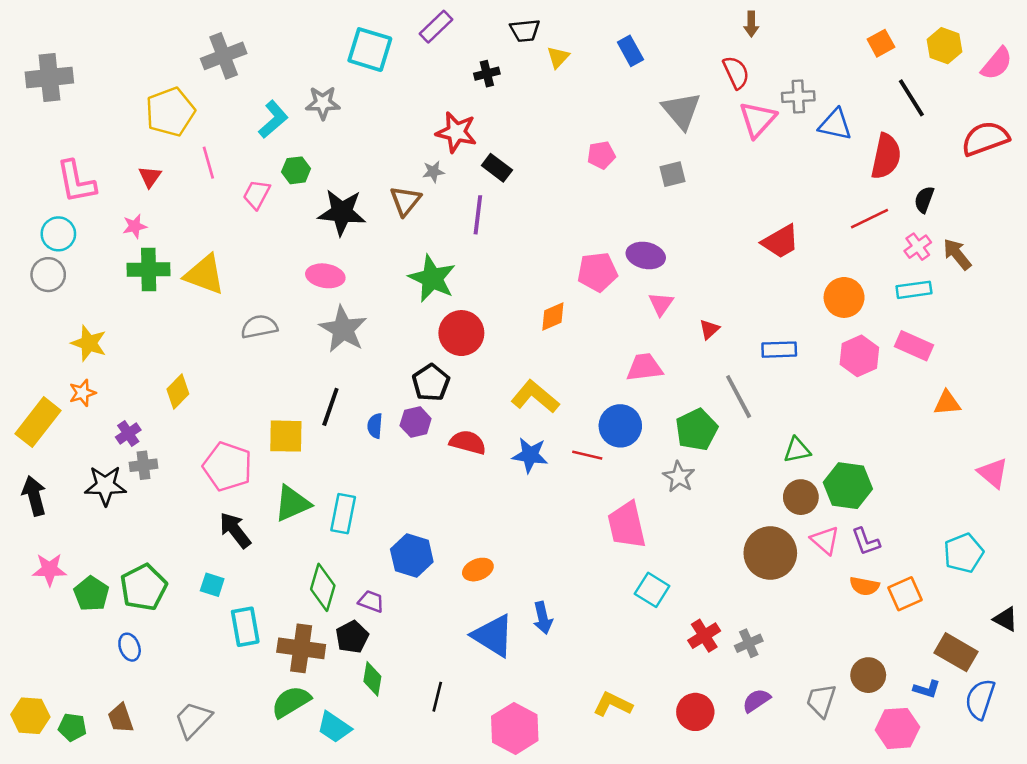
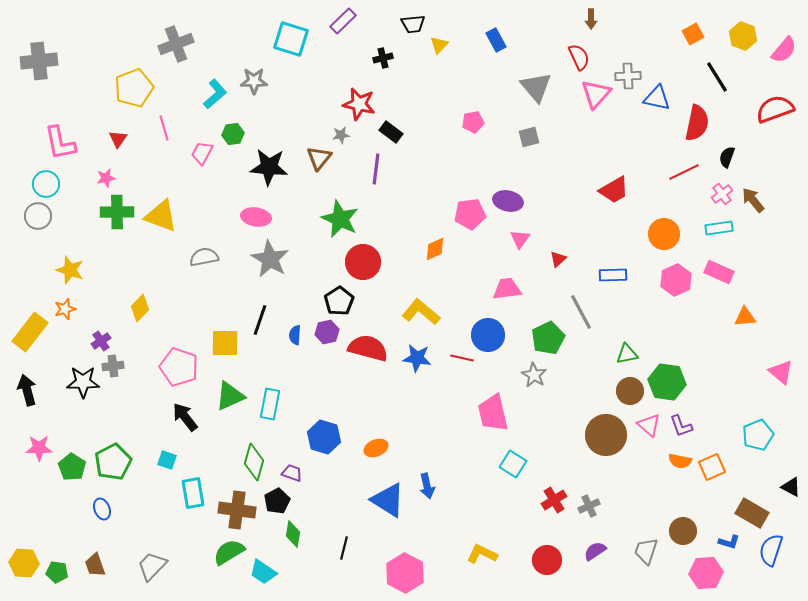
red semicircle: (468, 442) -> (368, 348), size x1.4

